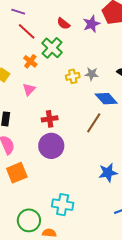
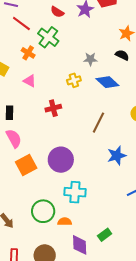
yellow cross: (73, 76) -> (74, 80), moved
pink triangle: (29, 89) -> (30, 81), turned -40
brown line: (94, 123) -> (98, 123), moved
purple circle: (51, 146) -> (61, 160), moved

